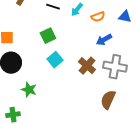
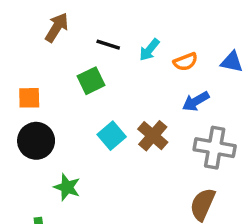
green square: (48, 36) -> (91, 81), moved
brown cross: (87, 66) -> (153, 136), moved

